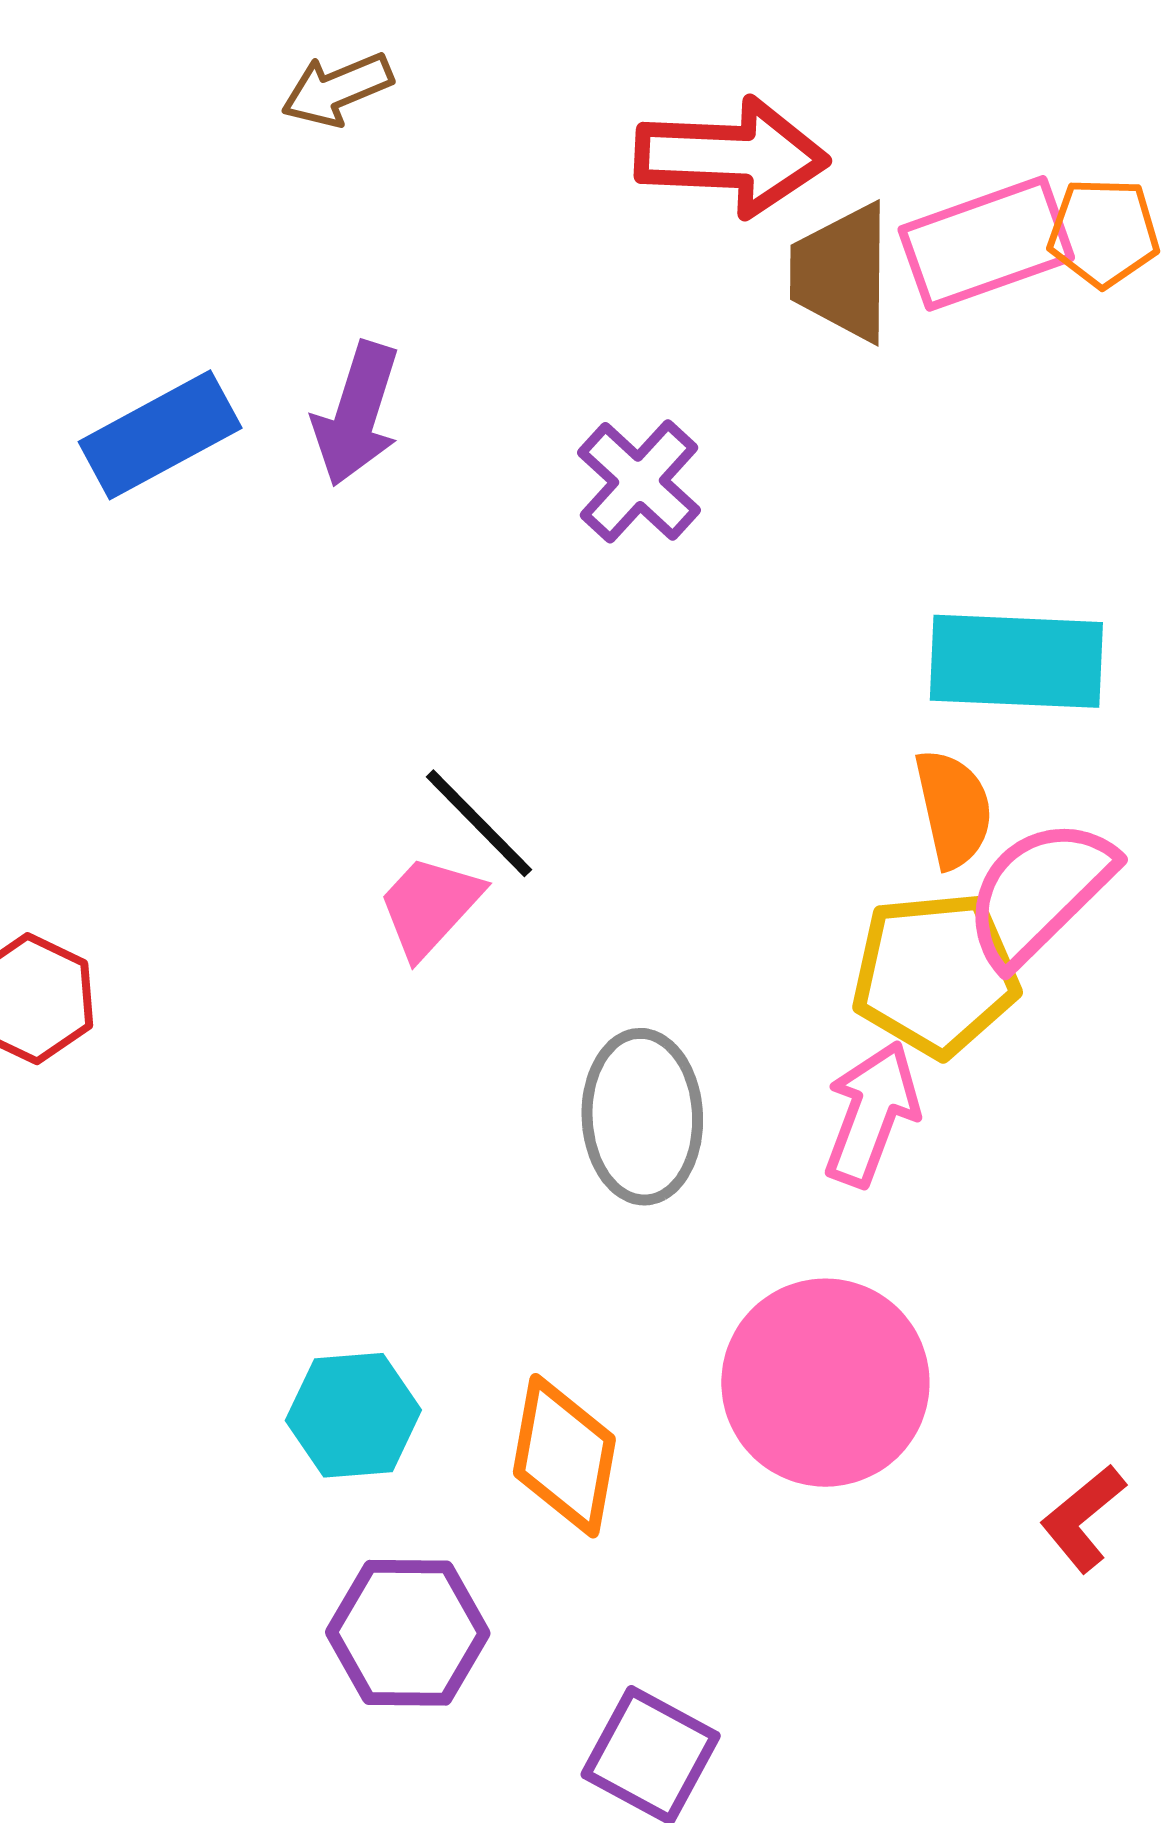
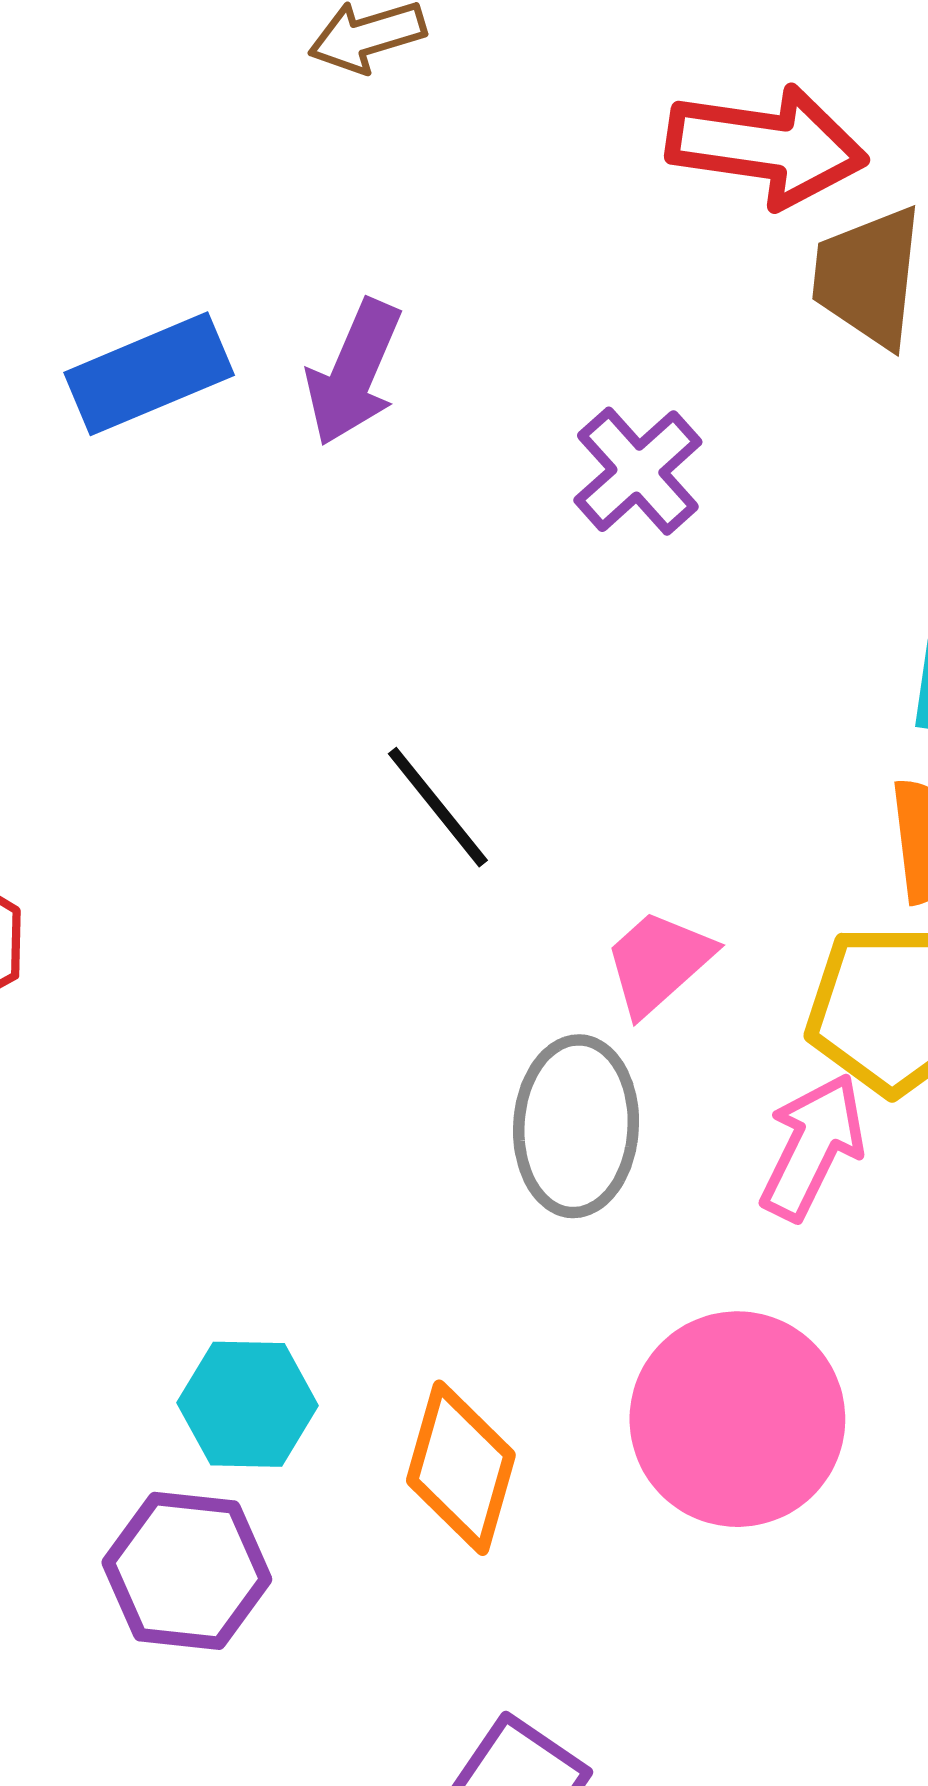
pink trapezoid: (430, 906) -> (658, 962), moved
purple hexagon: (408, 1633) -> (187, 1571), moved

